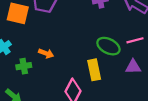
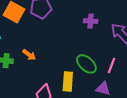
pink line: (135, 40) -> (111, 65), turned -70

